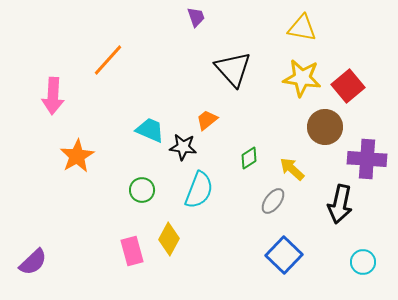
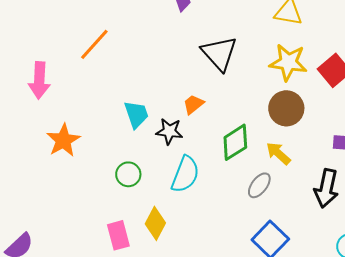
brown circle: (325, 127) -> (286, 108), moved
cyan trapezoid: (150, 130) -> (136, 114), turned 48
green diamond: (249, 158) -> (235, 142), size x1.6

